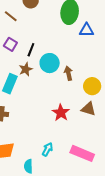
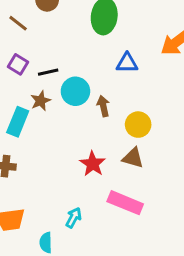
blue triangle: (87, 30) -> (127, 63), moved
black line: (31, 50) -> (48, 72), turned 56
pink rectangle: (82, 153) -> (125, 203), moved

